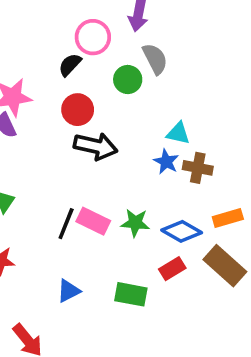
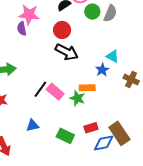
gray semicircle: (155, 59) -> (110, 13), turned 36
green circle: (128, 80) -> (92, 12), moved
brown cross: (198, 168) -> (131, 80), moved
orange rectangle: (228, 218) -> (87, 88), moved
blue diamond: (182, 231) -> (104, 143), moved, turned -55

